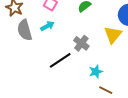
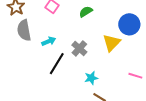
cyan arrow: (47, 26) -> (49, 41), moved
black line: (60, 60) -> (57, 64), turned -30

